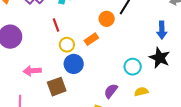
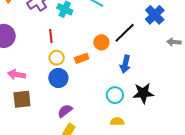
blue arrow: (162, 30) -> (125, 64), moved
black star: (160, 58) -> (143, 93), turned 30
brown square: (57, 87) -> (22, 99), moved
purple semicircle: (111, 91) -> (65, 111), moved

